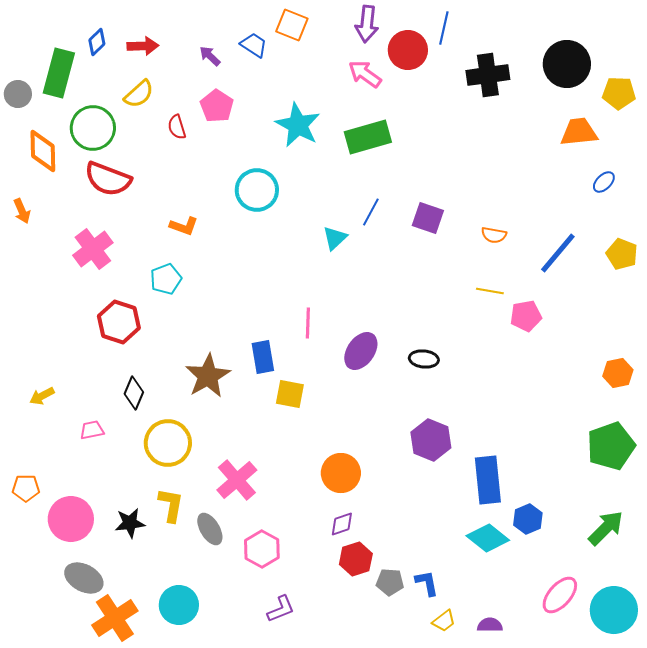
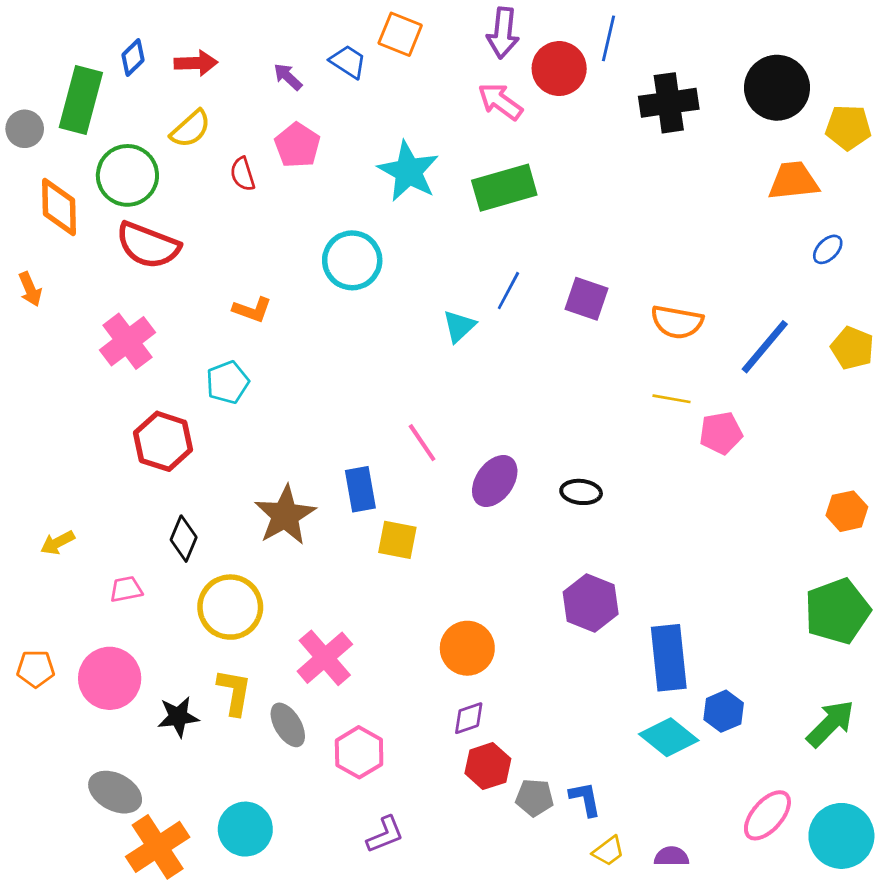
orange semicircle: (494, 235) -> (677, 322), size x1.5
pink line: (308, 323) -> (422, 443), turned -36
pink circle: (71, 519) -> (110, 678), moved

